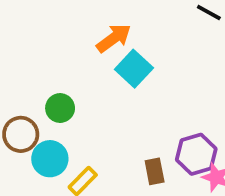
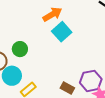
brown rectangle: (155, 171) -> (67, 88), turned -56

